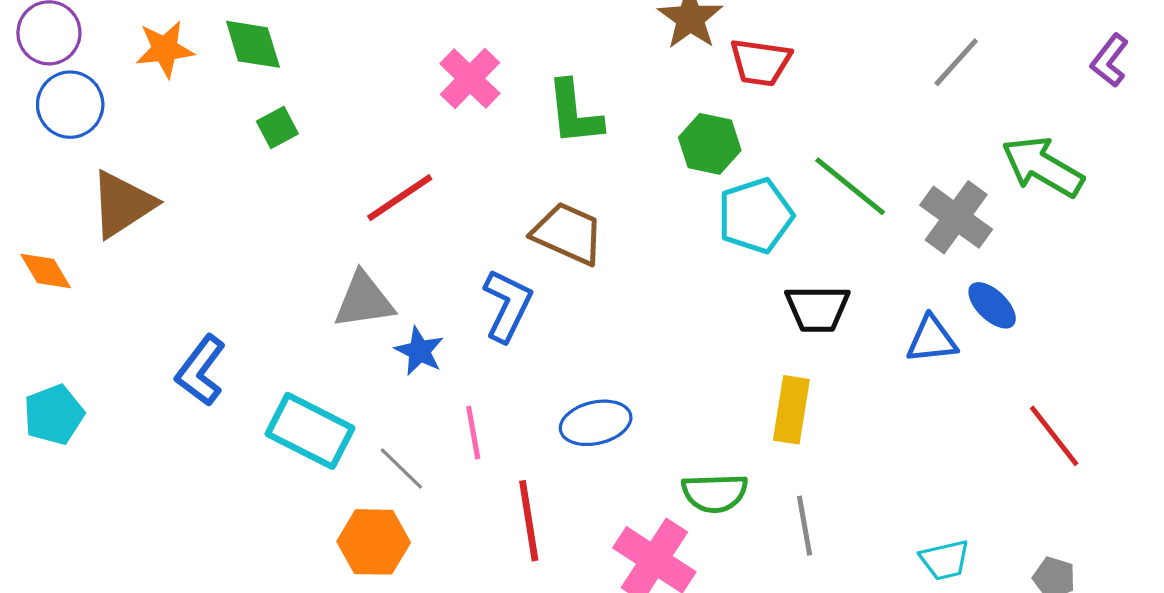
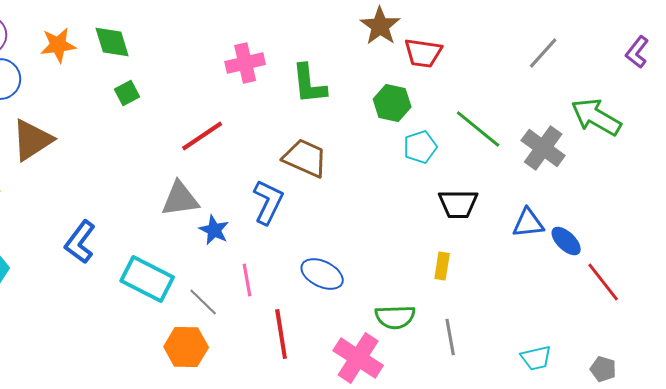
pink cross: (470, 79) -> (245, 63), turned 33
cyan pentagon: (755, 216) -> (420, 147), size x0.7
blue ellipse: (992, 305) -> (566, 241), moved
yellow rectangle: (791, 410) -> (442, 266), size x0.7
blue ellipse: (596, 423) -> (322, 274), turned 39

